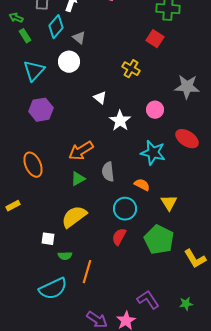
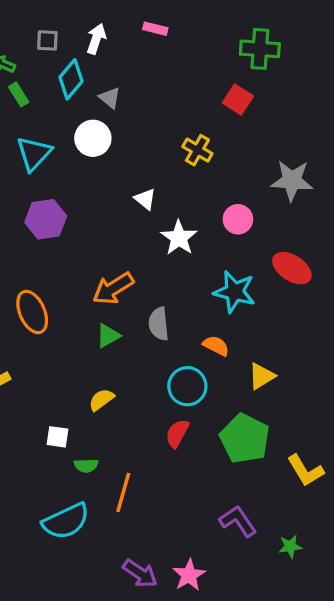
yellow triangle: (169, 203) -> (262, 376), turned 30
yellow semicircle: (74, 217) -> (101, 400), size x0.6
purple L-shape: (148, 300) -> (238, 521), moved

